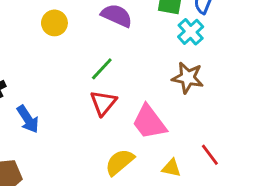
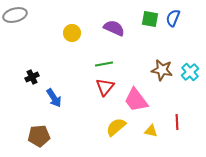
cyan cross: (191, 32) -> (190, 72), moved
green line: (102, 69) -> (104, 64), turned 36
red line: (210, 155) -> (177, 122), turned 35

